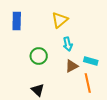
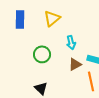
yellow triangle: (60, 20) -> (52, 18), moved

